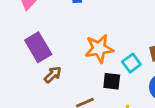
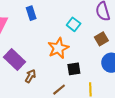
cyan square: (131, 63) -> (74, 24), moved

